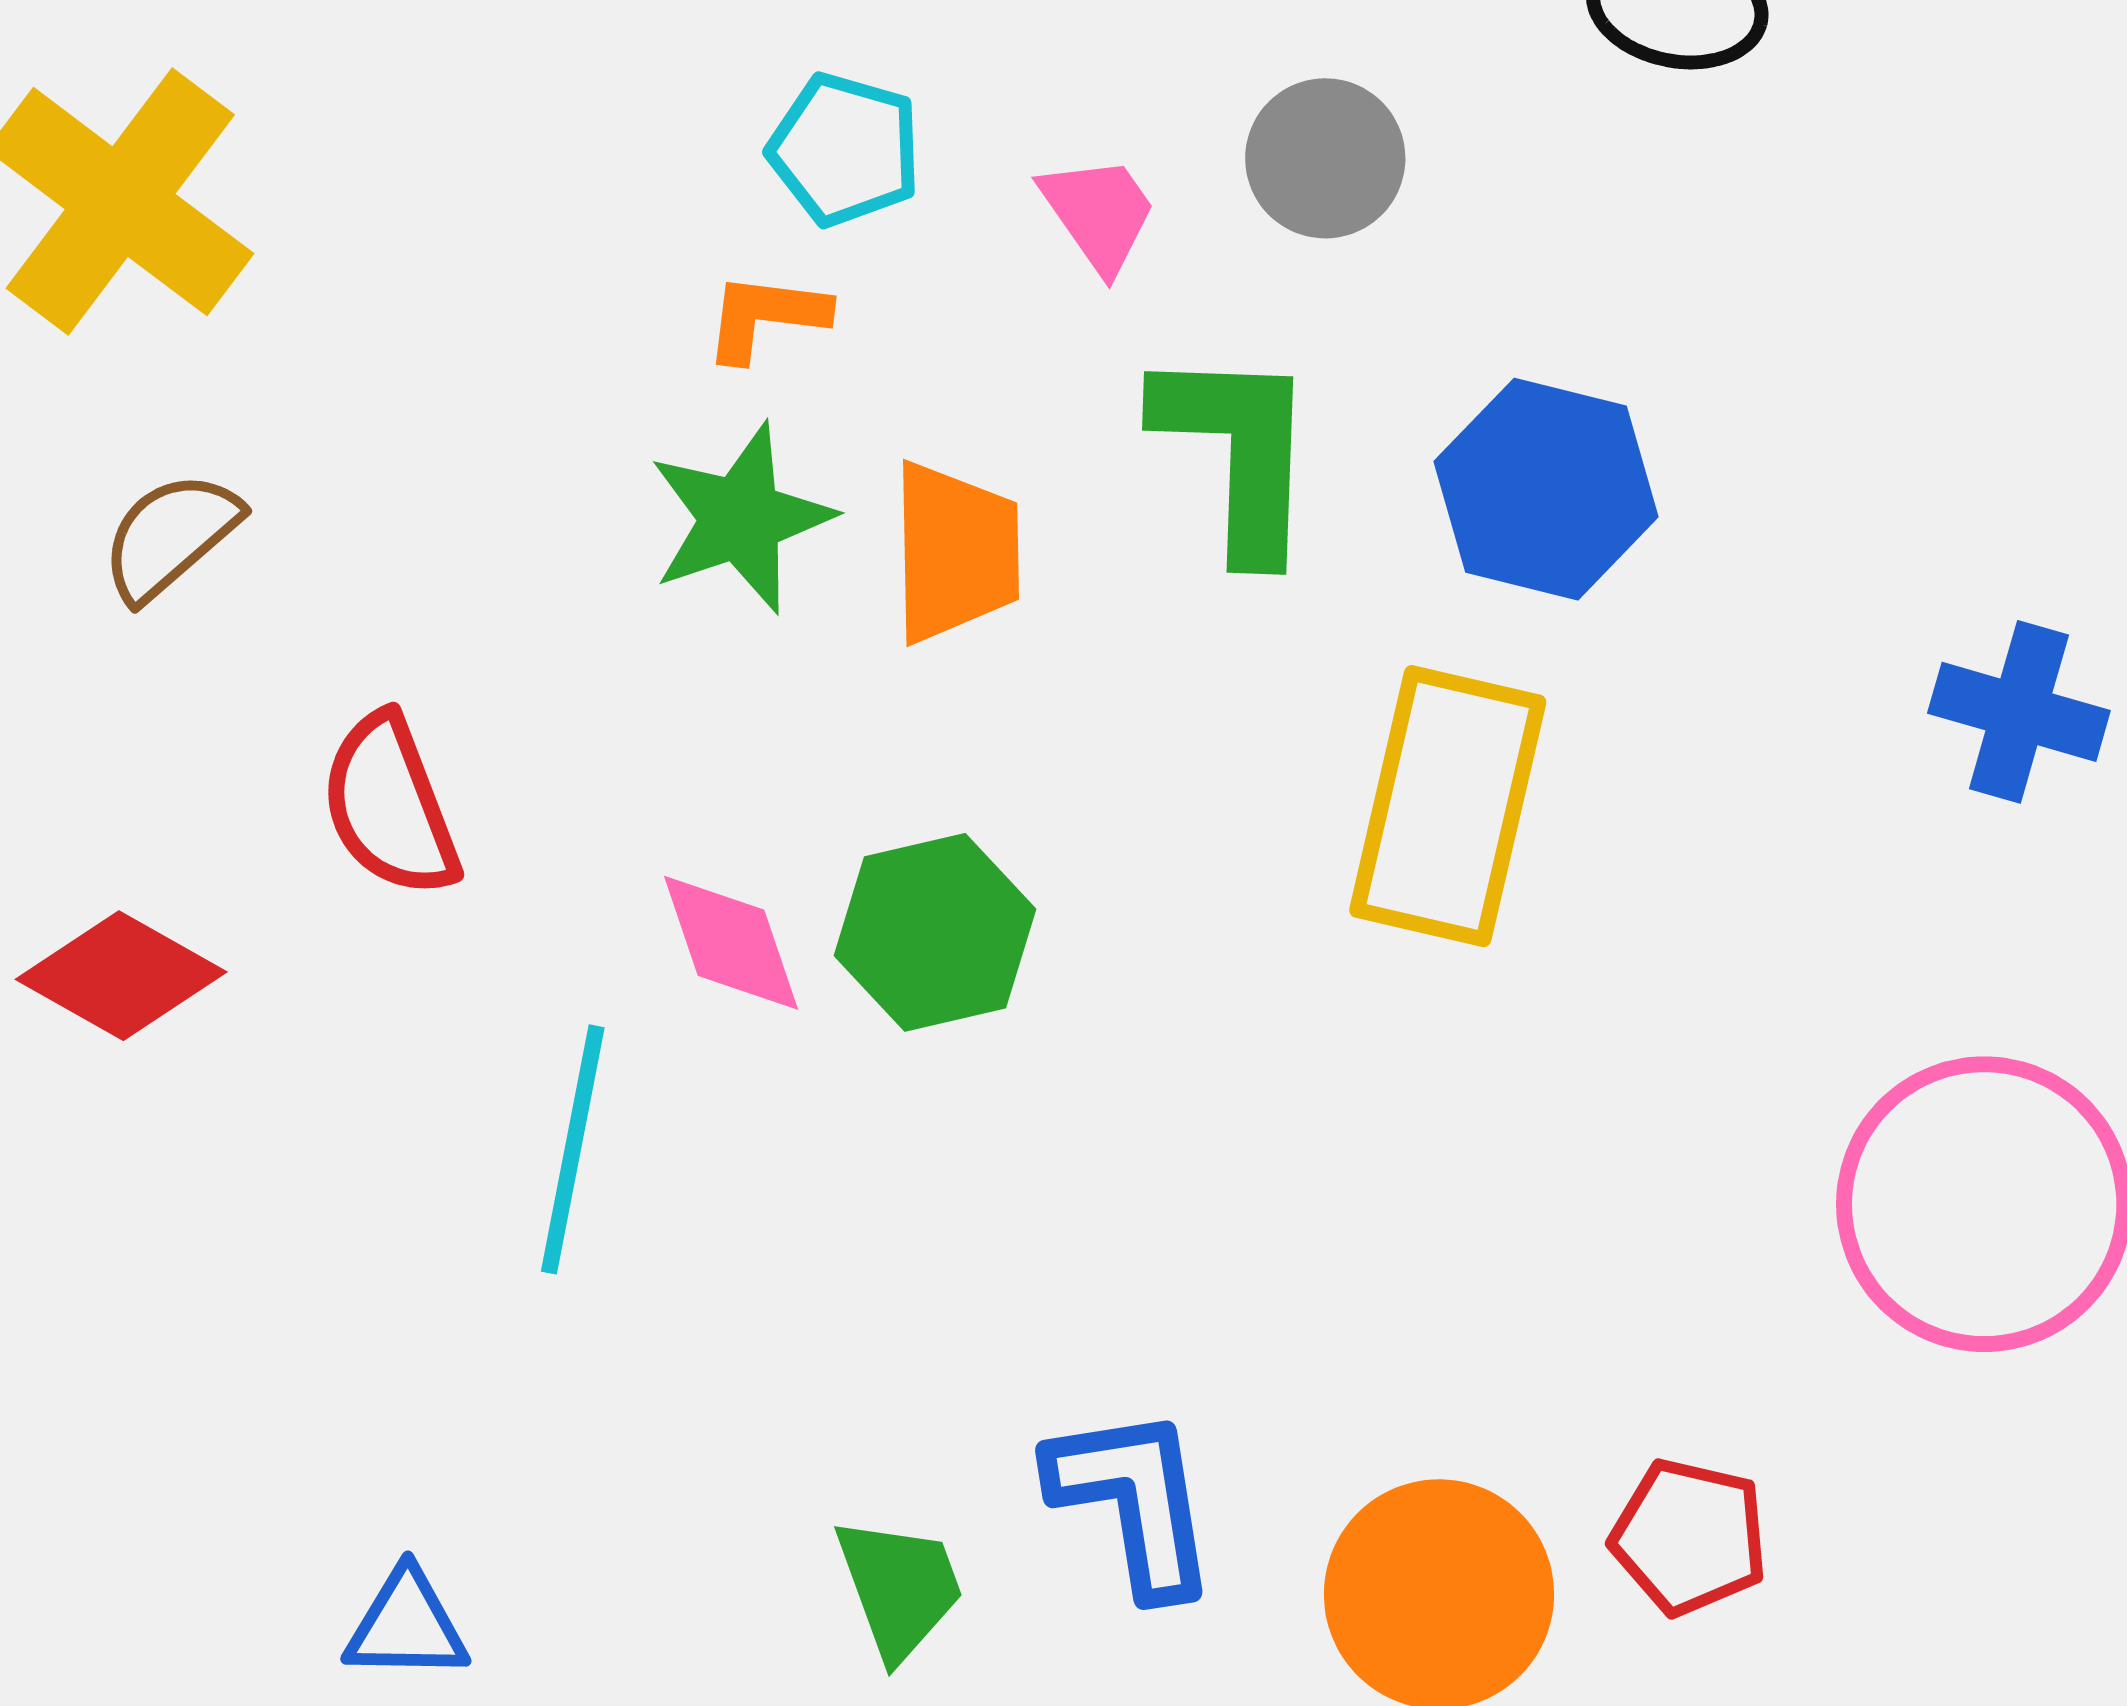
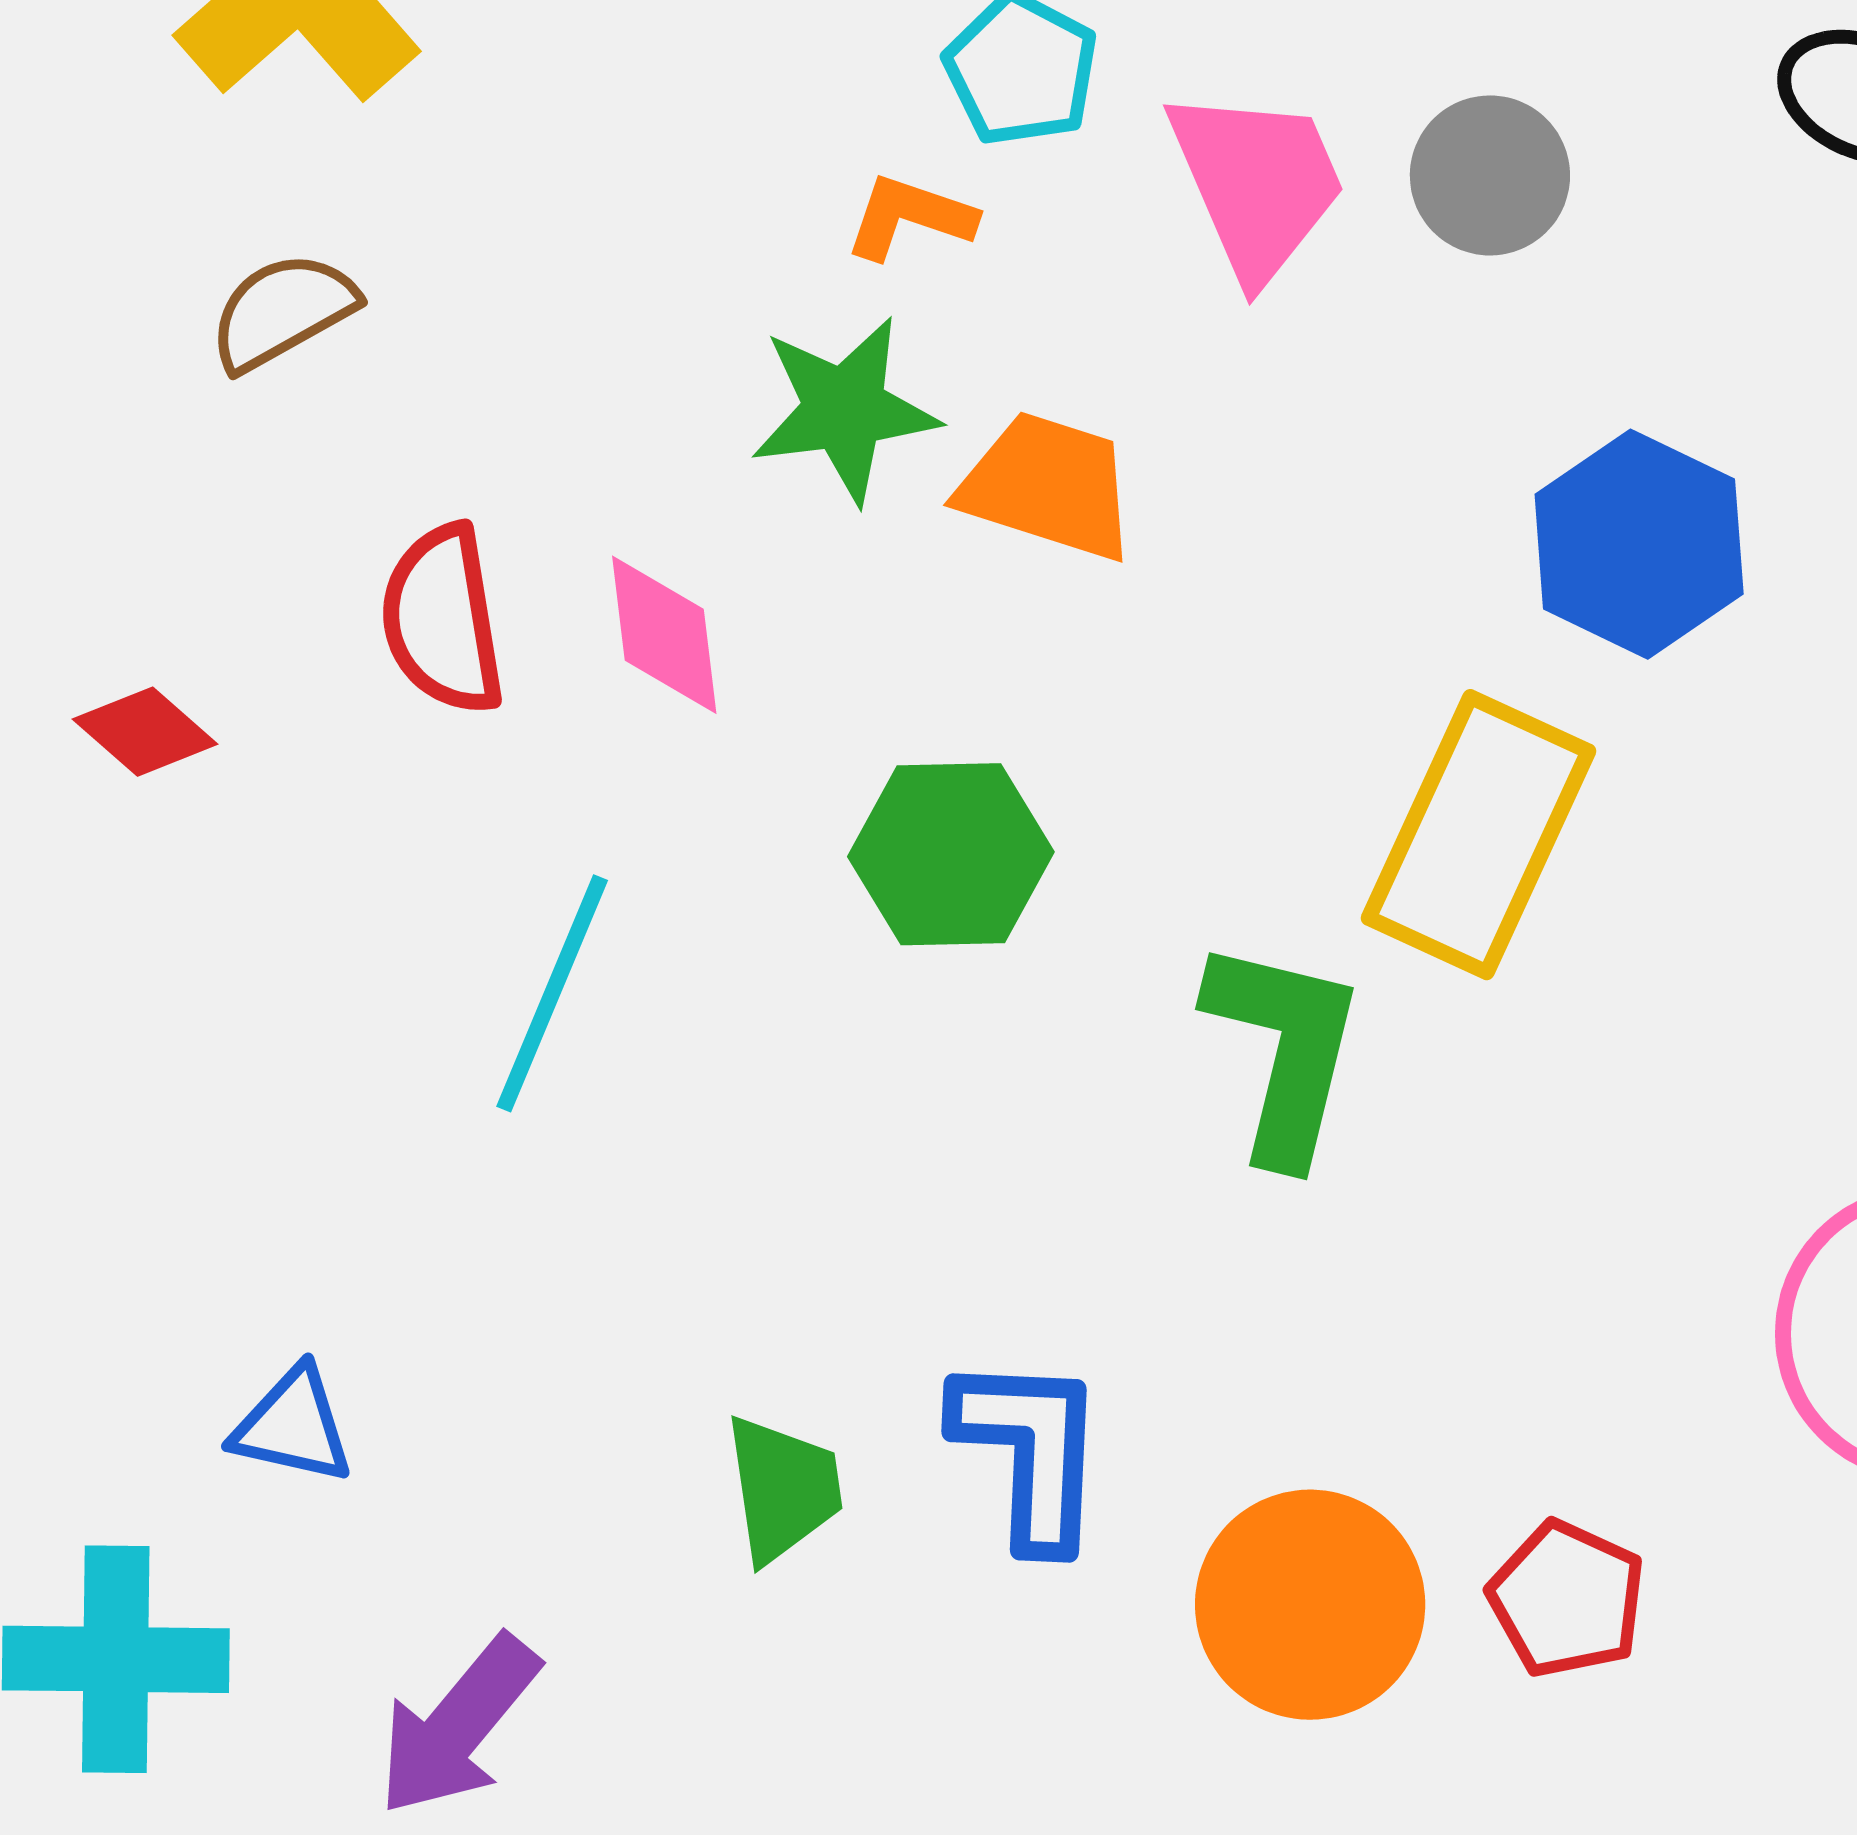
pink trapezoid: (1099, 213) -> (1257, 183), size x1.6
green L-shape: (1237, 452) -> (1284, 1050), moved
orange trapezoid: (955, 552) -> (1048, 486), turned -83
pink diamond: (731, 943) -> (664, 635), moved
red diamond: (121, 976) -> (145, 732), size x0.7

